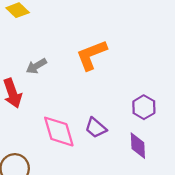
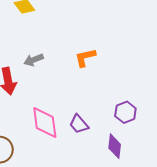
orange L-shape: (91, 55) -> (85, 57), size x0.7

